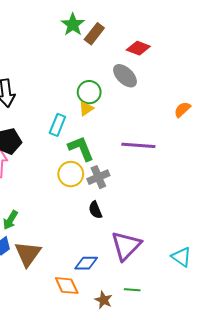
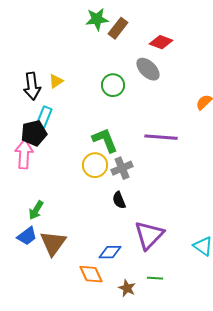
green star: (73, 25) -> (97, 19), turned 30
yellow triangle: (86, 109) -> (56, 81), moved
cyan rectangle: (57, 125) -> (44, 117), moved

